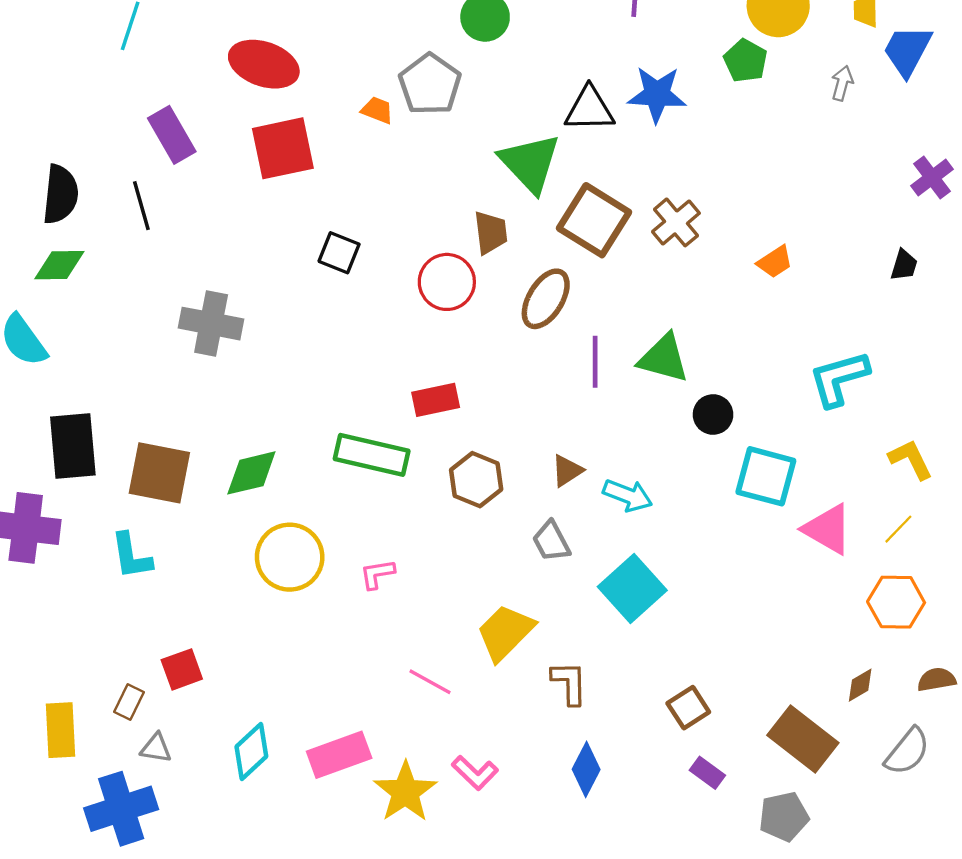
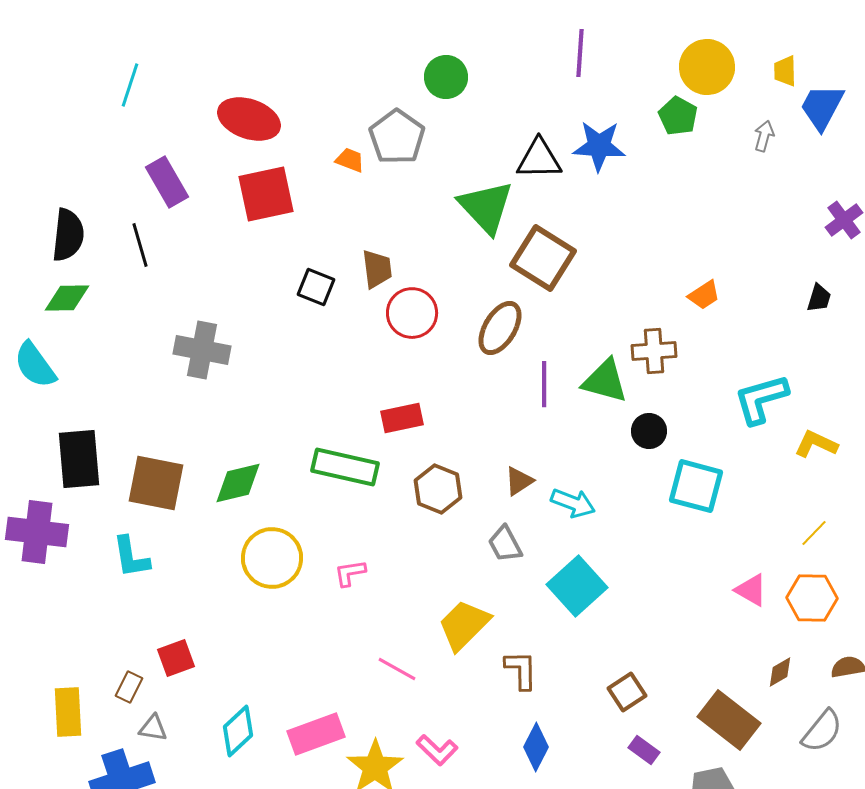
brown cross: (676, 222) -> (654, 351), moved, turned 36
brown trapezoid: (491, 233) -> (377, 269), moved
yellow L-shape: (911, 459) -> (816, 444), moved, turned -39
pink triangle: (828, 529) -> (751, 590), moved, size x0.7

